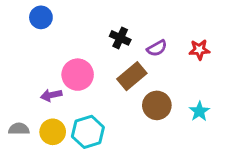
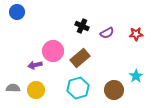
blue circle: (41, 17) -> (17, 12), moved
brown rectangle: (132, 76) -> (80, 58), moved
brown circle: (157, 105) -> (114, 90), moved
cyan hexagon: (88, 132) -> (78, 88), moved

